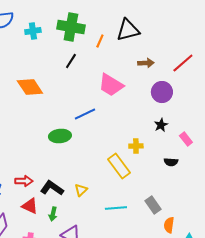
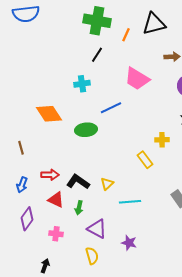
cyan cross: (33, 31) -> (82, 84), moved
orange diamond: (30, 87) -> (49, 114), moved
yellow rectangle: (119, 166) -> (145, 160), size x0.7
cyan line: (116, 208) -> (130, 202), moved

